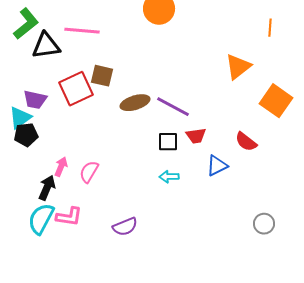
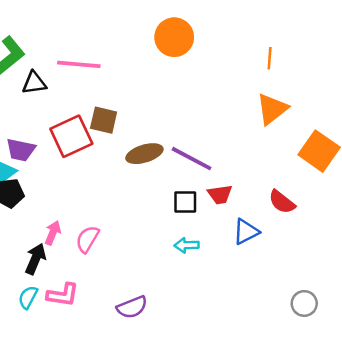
orange line: (270, 28) -> (270, 58), moved
black triangle: (46, 46) -> (34, 83), size x0.7
cyan semicircle: (41, 219) -> (28, 297), size x0.6

